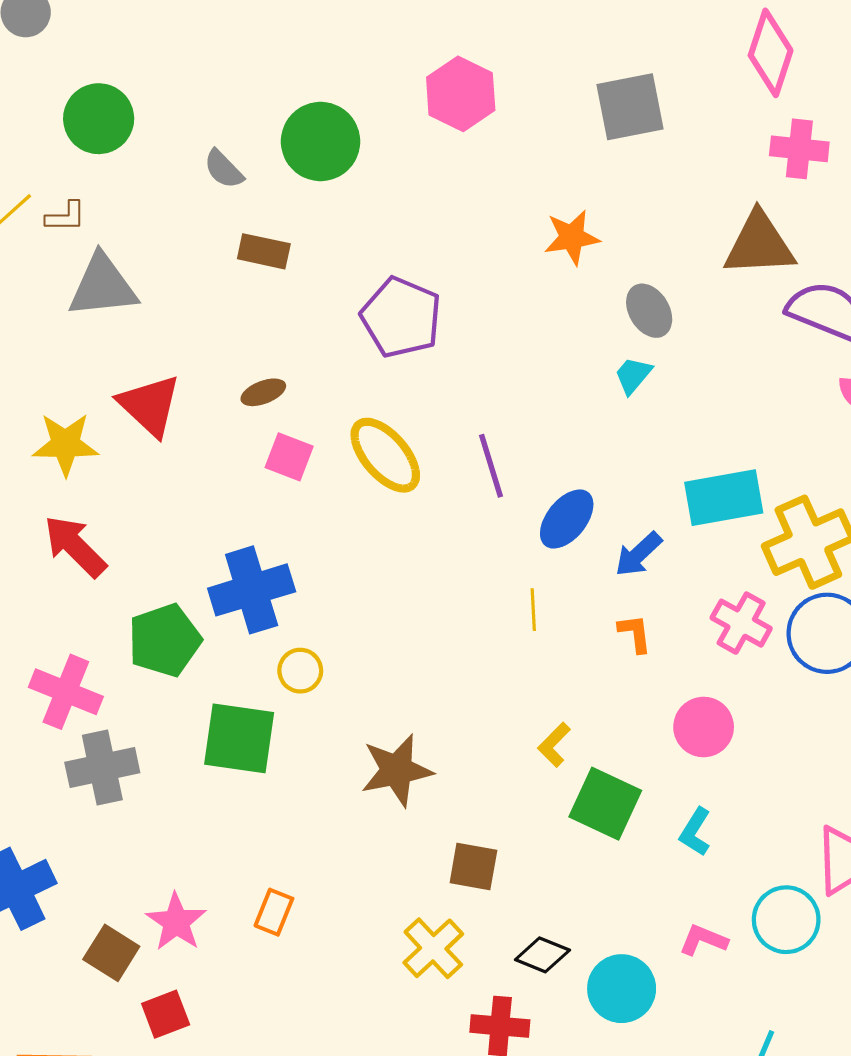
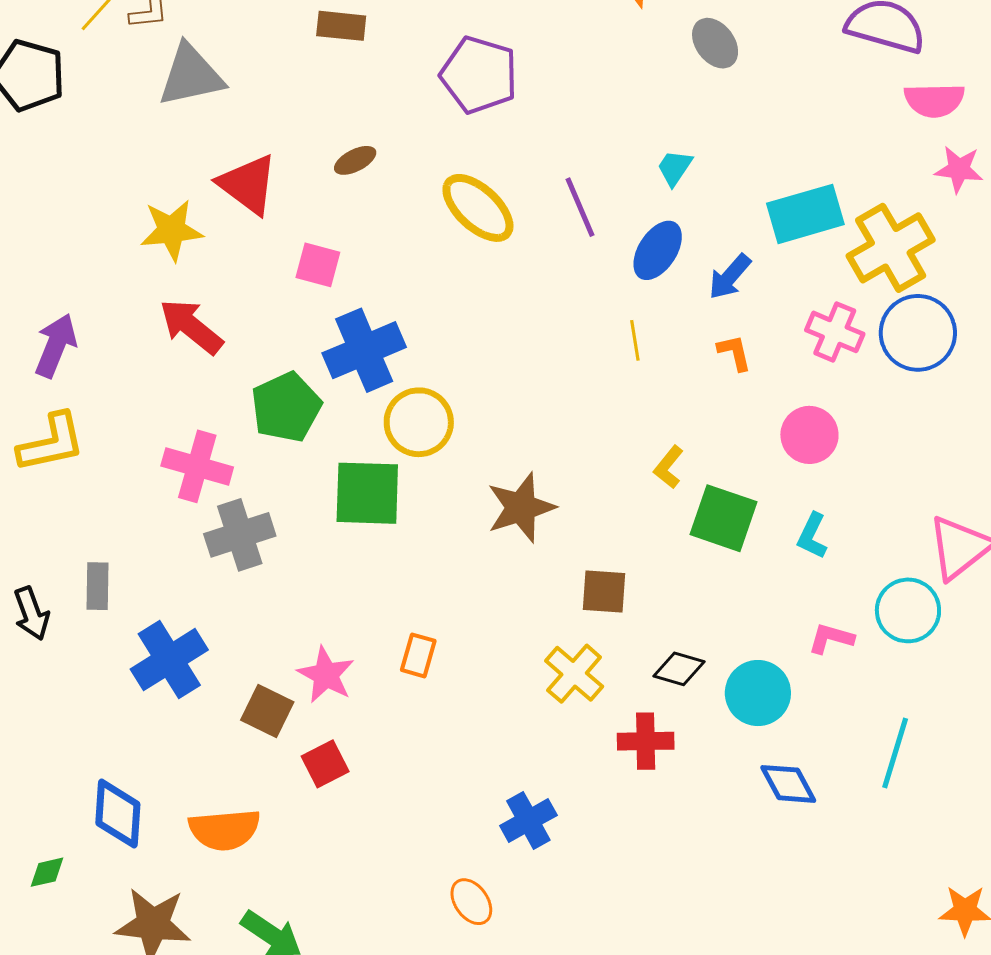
cyan trapezoid: (633, 375) -> (675, 168), moved
pink square: (289, 457) -> (318, 265), moved
yellow circle: (300, 671) -> (419, 422), size x1.6

